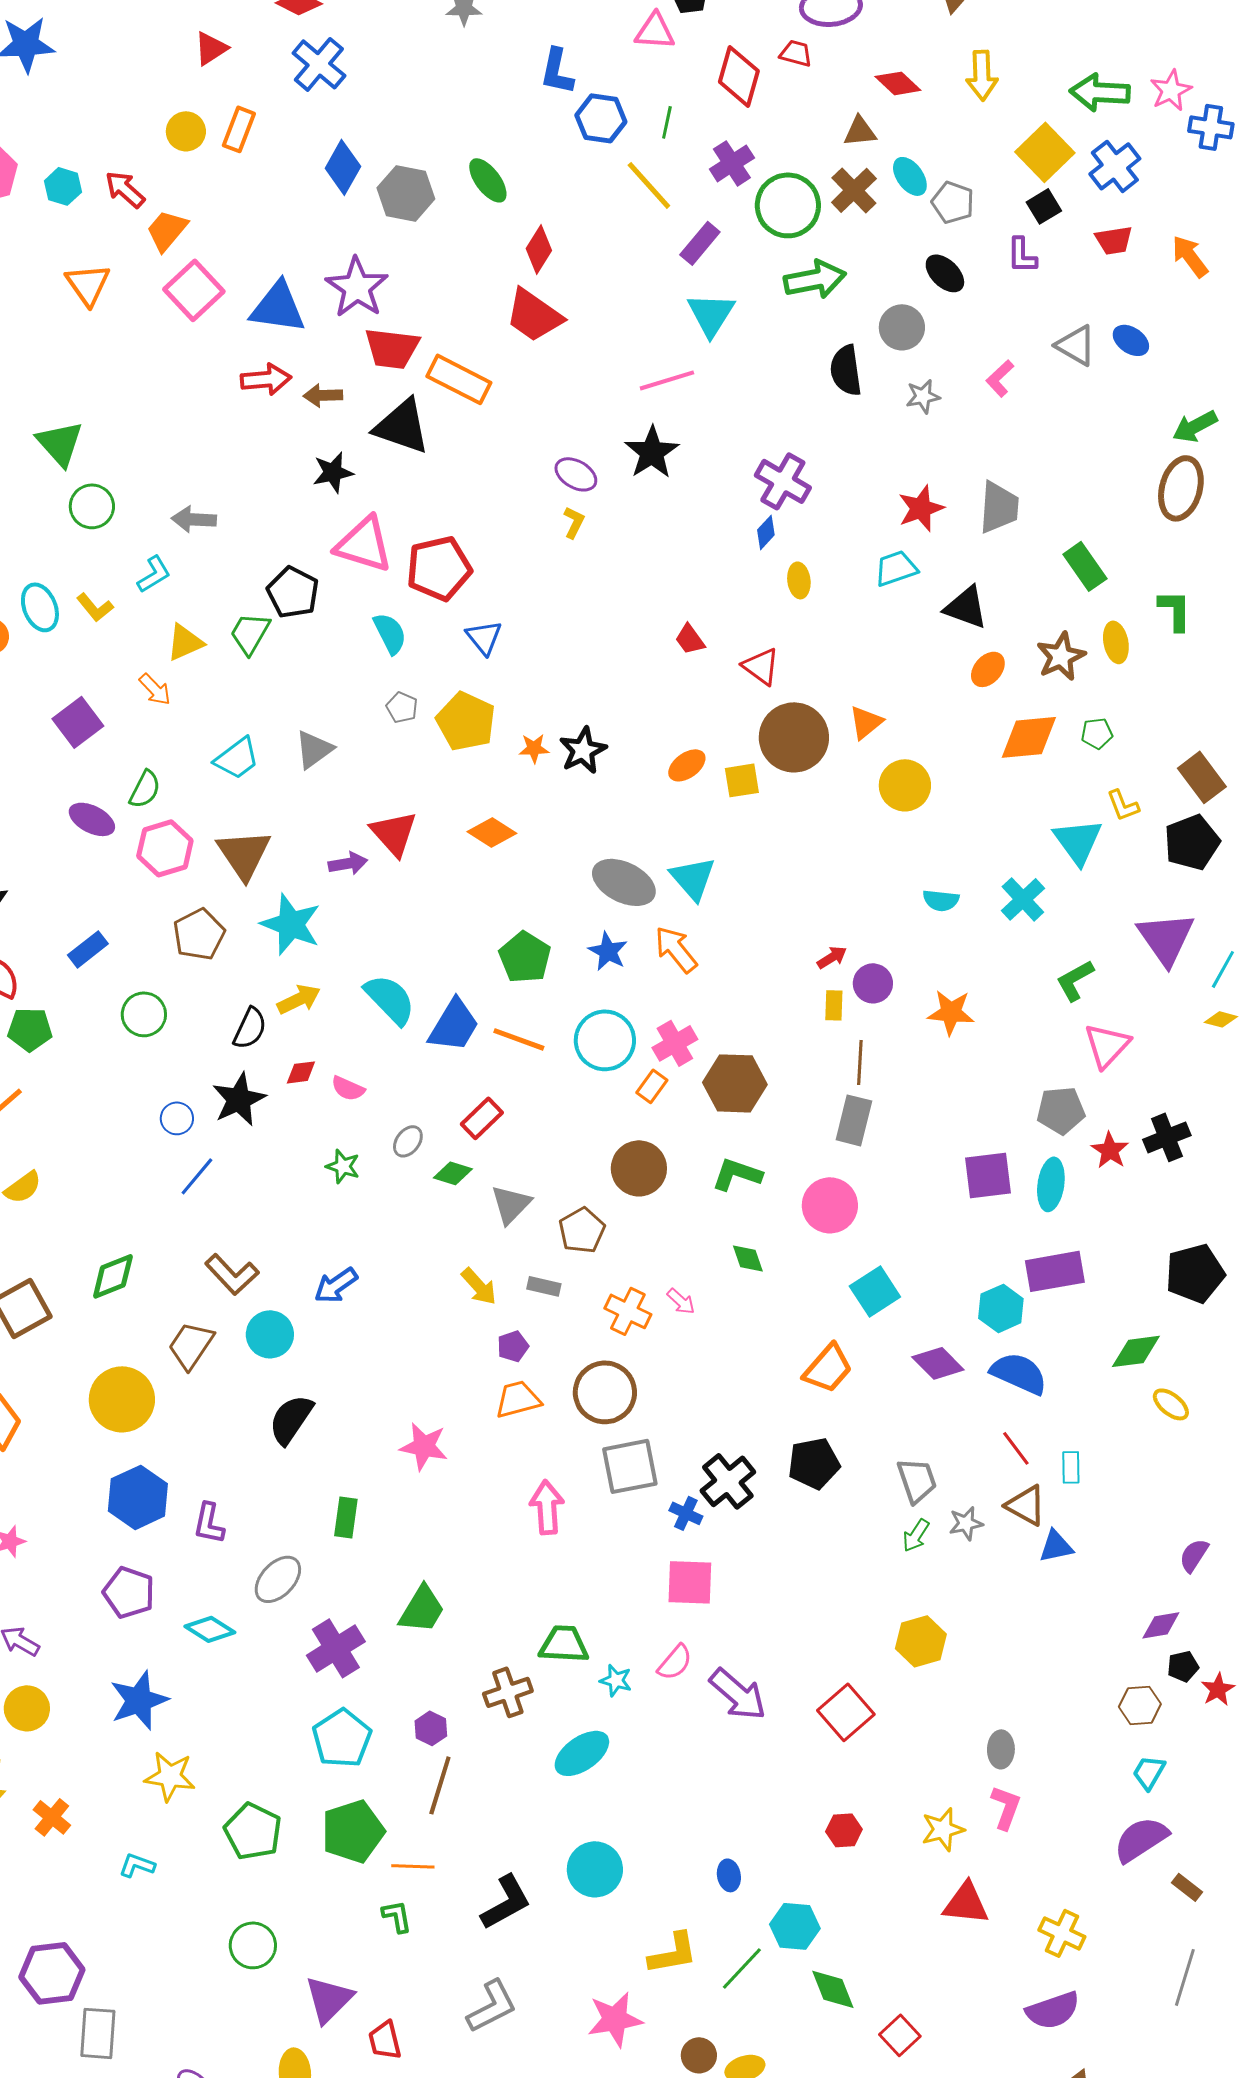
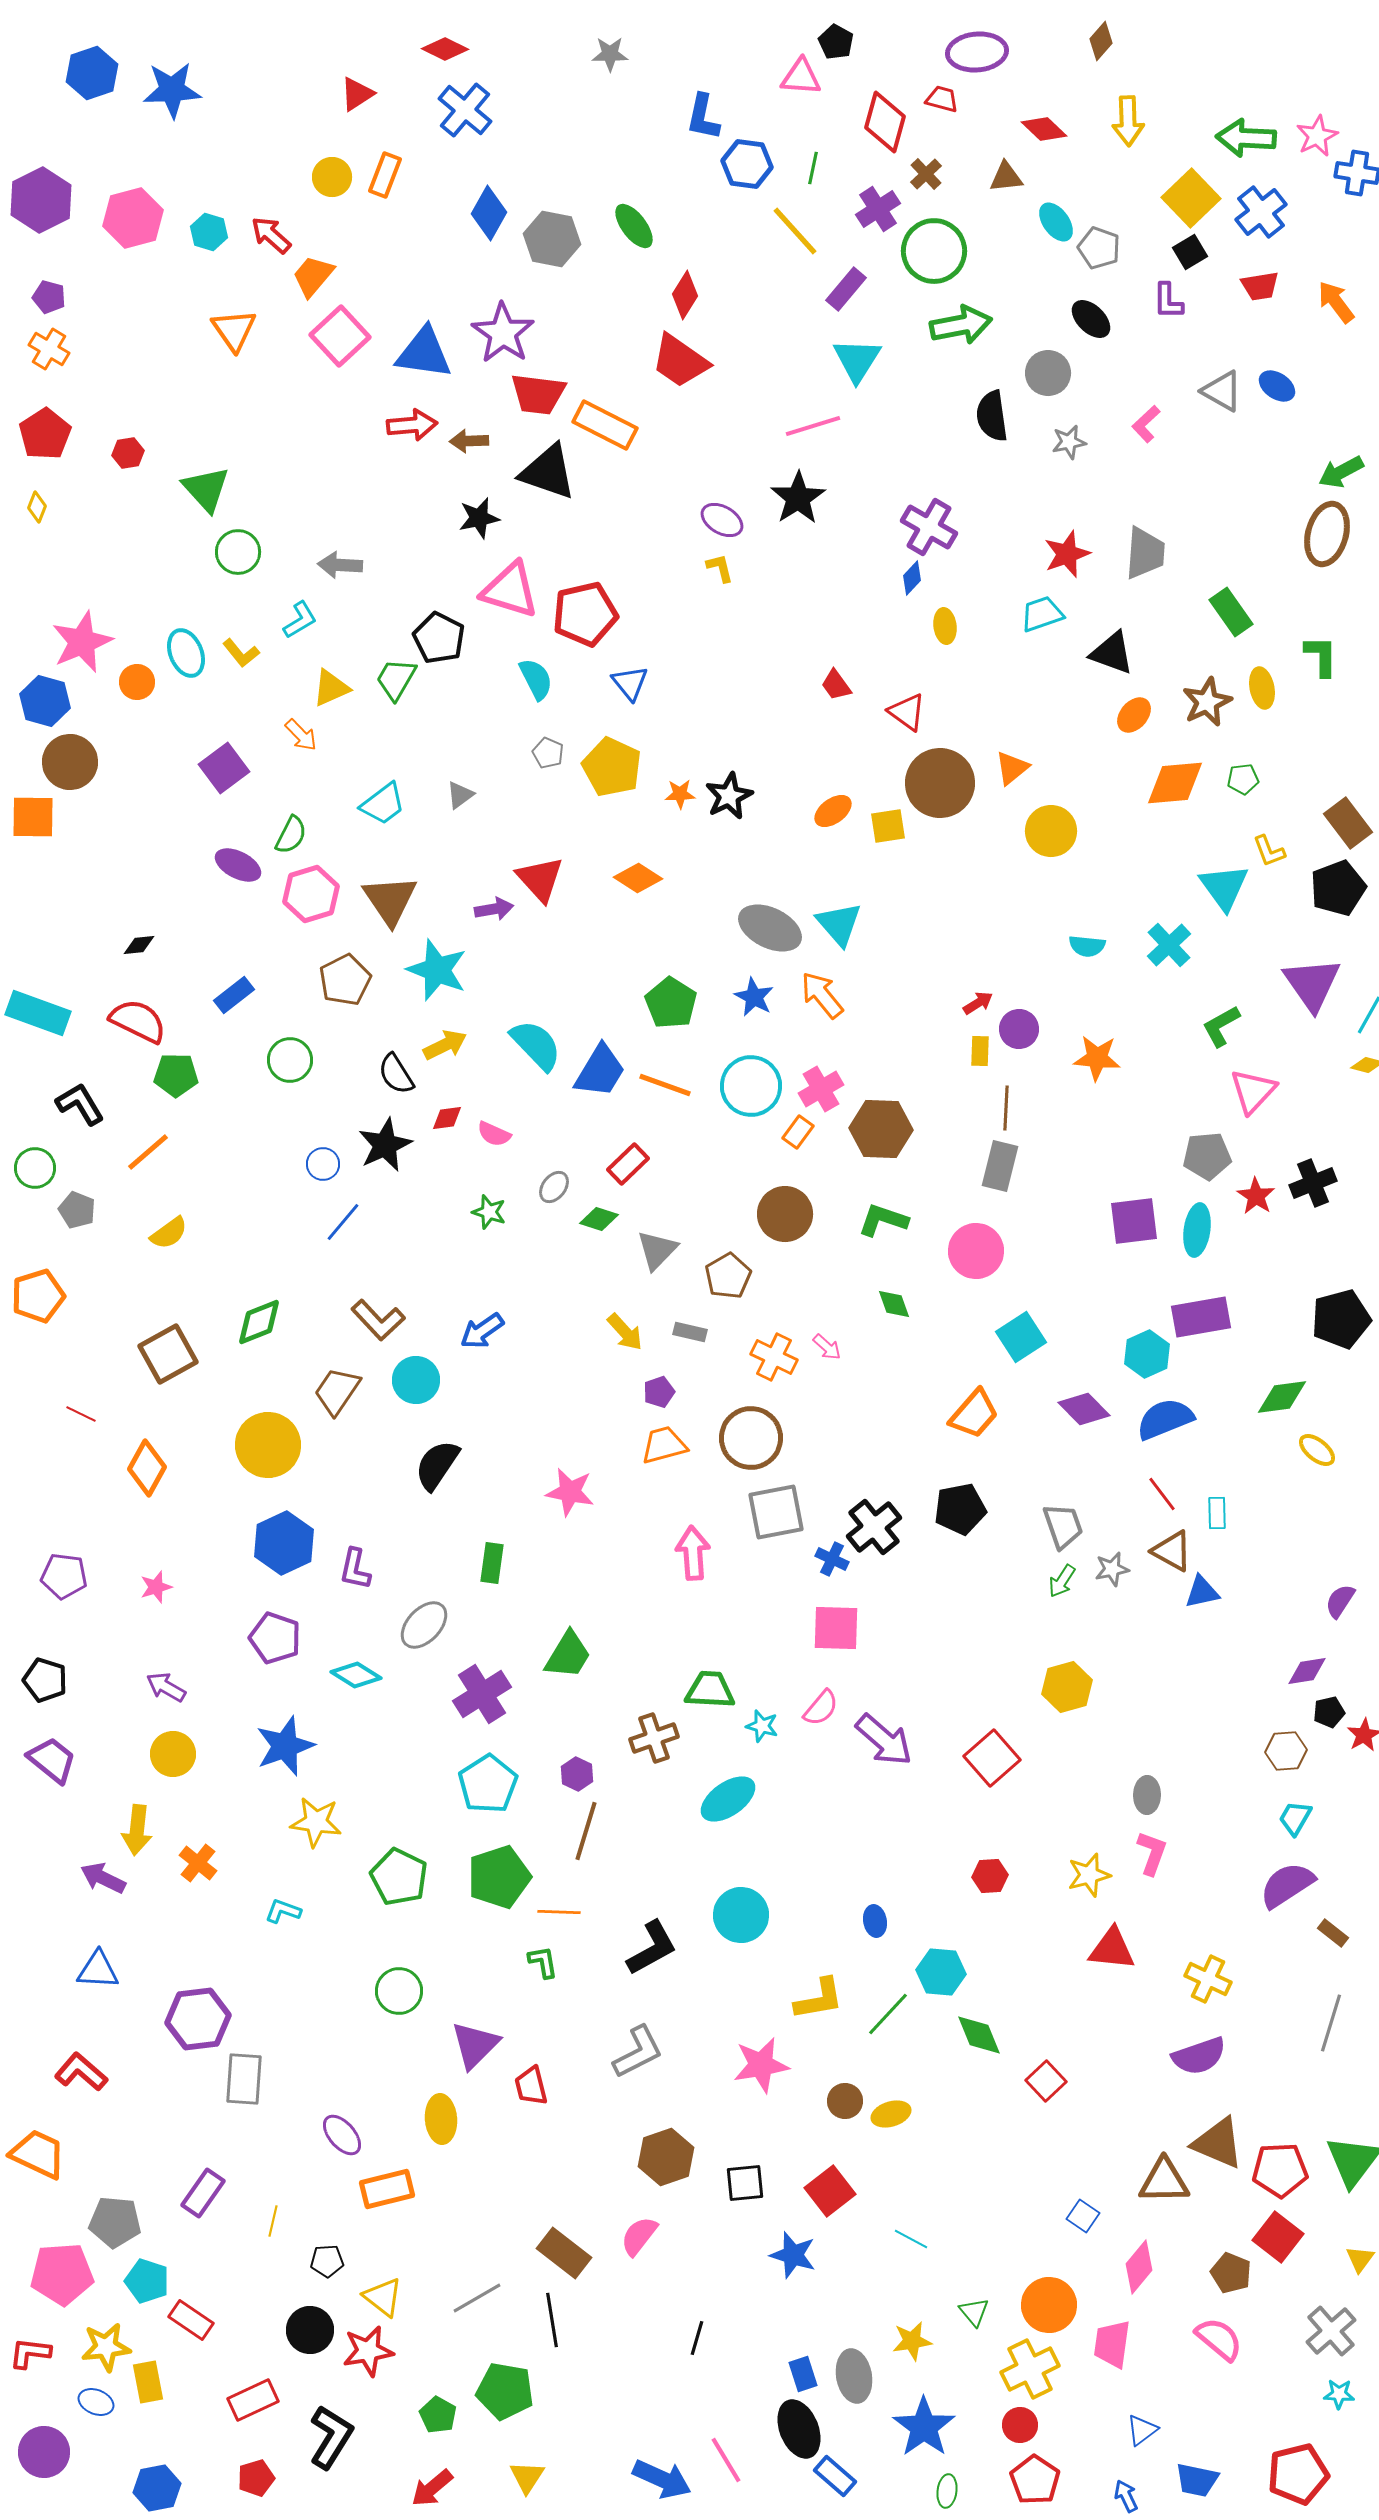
brown cross: (854, 190) -> (926, 174), moved, size x0.7
yellow L-shape: (574, 522) -> (720, 568), turned -40
gray triangle: (314, 749) -> (460, 795), size x0.7
black semicircle: (250, 1028) -> (396, 1074), turned 123
blue semicircle: (1019, 1373) -> (1165, 1419), turned -46

